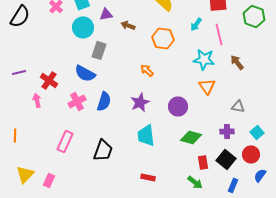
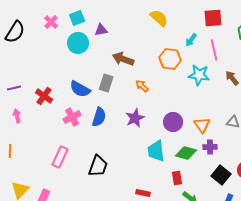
brown arrow: (128, 25) -> (123, 59), moved, size x1.5
orange hexagon: (163, 38) -> (170, 59), moved
gray rectangle: (99, 50) -> (106, 83), moved
orange triangle: (207, 86) -> (202, 125), moved
pink arrow: (37, 100) -> (17, 116), moved
purple cross: (227, 131) -> (210, 147), moved
cyan trapezoid: (146, 135) -> (156, 151), moved
red rectangle: (203, 162) -> (177, 178), moved

